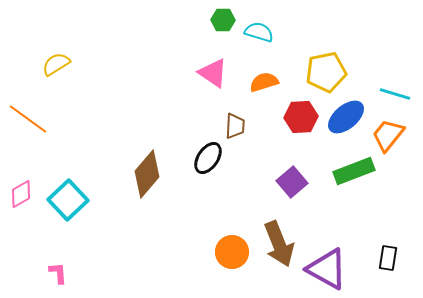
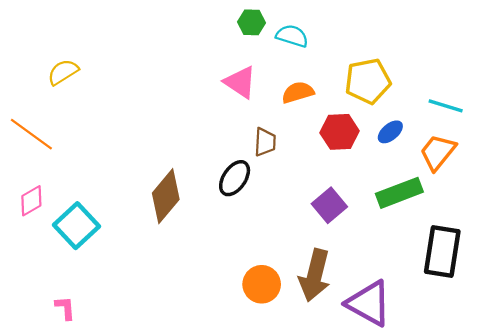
blue ellipse: (346, 117) -> (390, 132), size x0.6
pink diamond: (21, 194) -> (31, 201), moved
brown arrow: (279, 244) -> (315, 275), turned 36
black rectangle: (388, 258) -> (442, 252), moved, size x1.8

